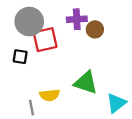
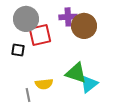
brown circle: (95, 29) -> (84, 26), size x1.6
cyan triangle: (116, 103) -> (89, 84), moved

